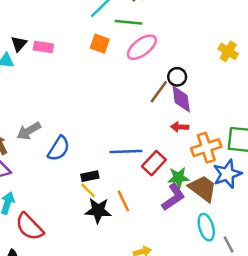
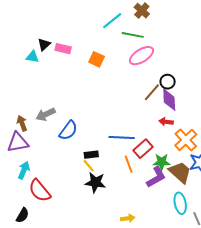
orange square: (100, 44) -> (97, 59), moved
orange cross: (206, 148) -> (186, 140), turned -30
orange line: (123, 201) -> (129, 164), moved

